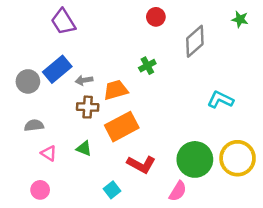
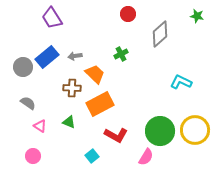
gray arrow: (84, 80) -> (75, 56), moved
orange trapezoid: (116, 90) -> (95, 74), turned 60
gray semicircle: (34, 125) -> (28, 103), turned 42

